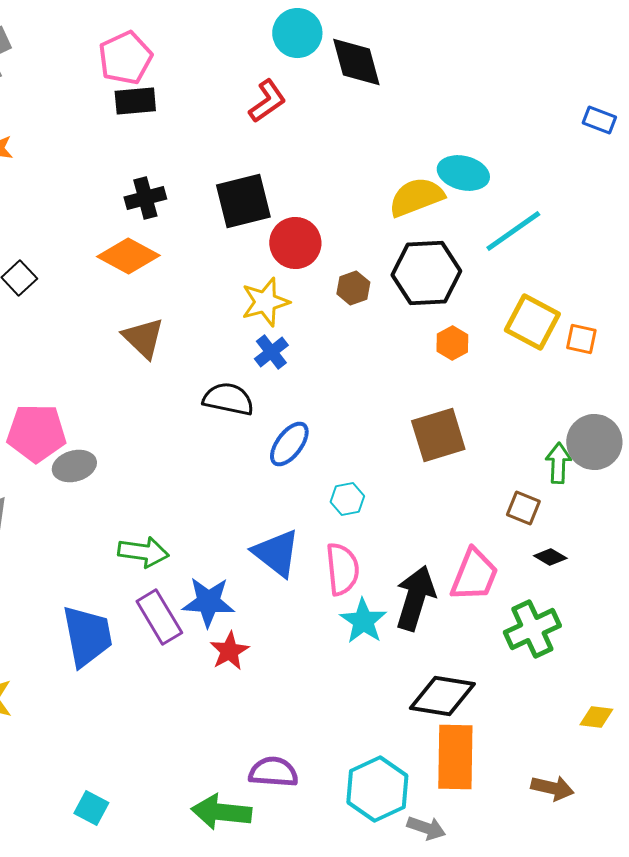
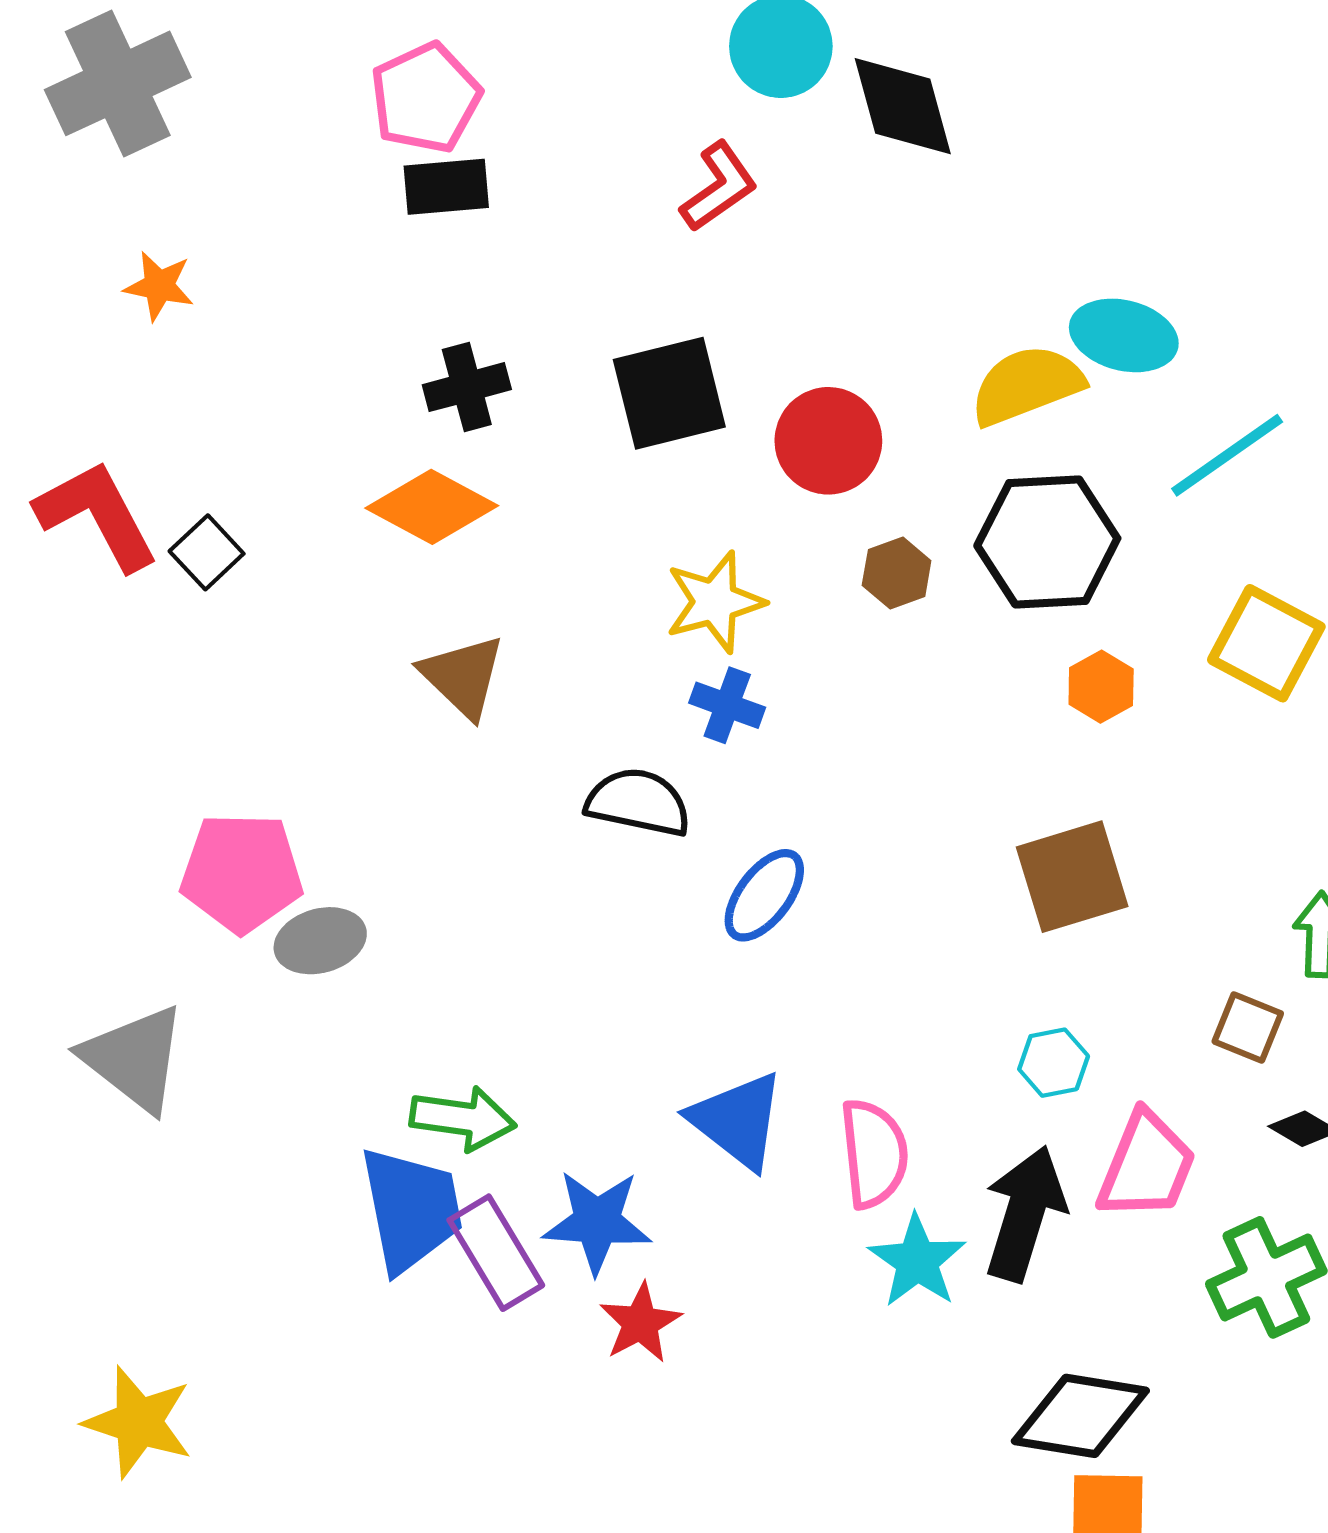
red circle: (295, 243) -> (828, 441), moved
blue cross: (271, 352) -> (727, 705), turned -32
cyan hexagon: (347, 499) -> (1054, 1063), moved
blue trapezoid: (87, 636) -> (411, 1209), moved

